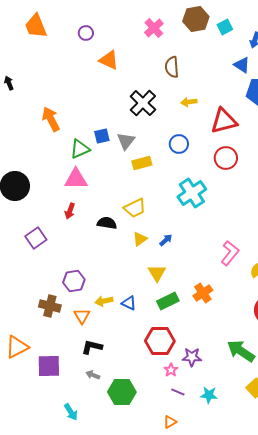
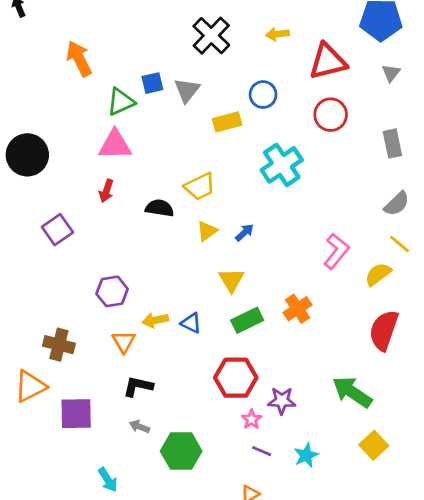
yellow rectangle: (142, 163) -> (227, 122), moved
brown cross: (50, 306) -> (59, 345), moved
cyan star: (209, 395) -> (306, 455), turned -30

